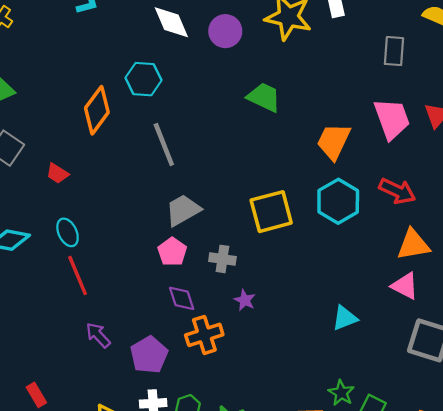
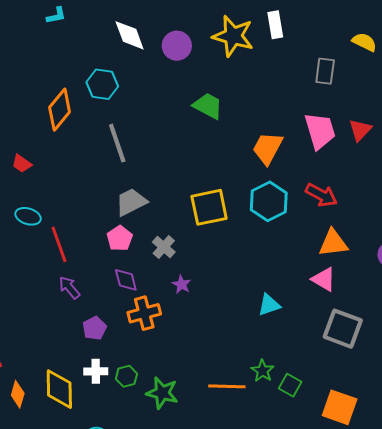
cyan ellipse: (68, 232) -> (28, 216), turned -50
gray cross: (222, 259) -> (164, 247), turned 30
red line: (78, 275) -> (59, 244), moved
purple arrow: (98, 335) -> (69, 288), moved
purple pentagon: (149, 355) -> (94, 328), size x0.7

